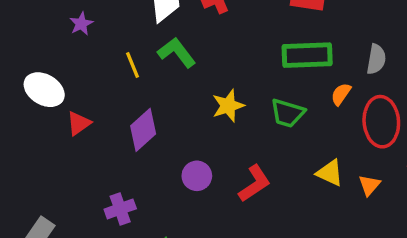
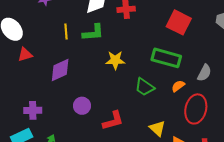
green L-shape: (177, 53) -> (93, 33), turned 105
yellow star: (228, 106) -> (115, 60), moved

